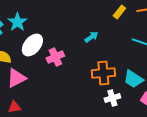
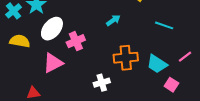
pink triangle: (16, 78) -> (53, 63), moved
white cross: (112, 98) -> (102, 83), moved

